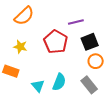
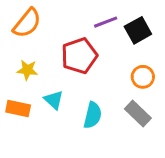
red pentagon: (56, 42) -> (79, 56), turned 30
black square: (90, 42) -> (138, 30), moved
cyan triangle: (38, 86) -> (54, 100), moved

